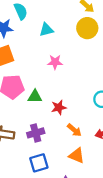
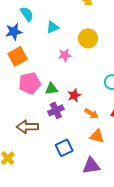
yellow circle: (87, 28) -> (88, 38), moved
purple cross: (36, 133) -> (56, 110), moved

